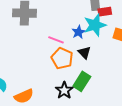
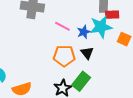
pink line: (56, 40) -> (62, 26), moved
orange pentagon: (62, 58) -> (64, 56), turned -30

